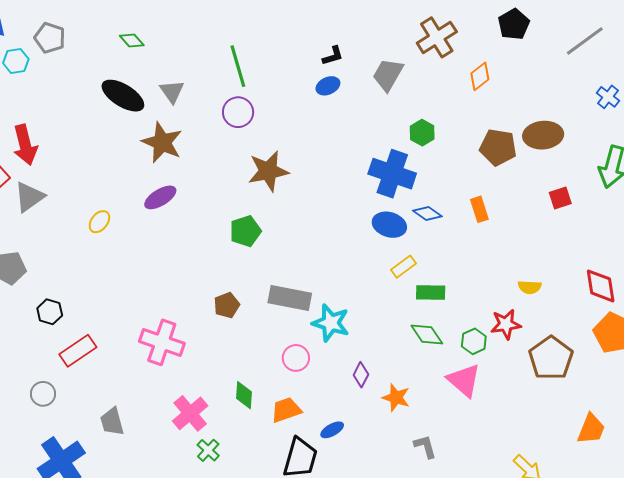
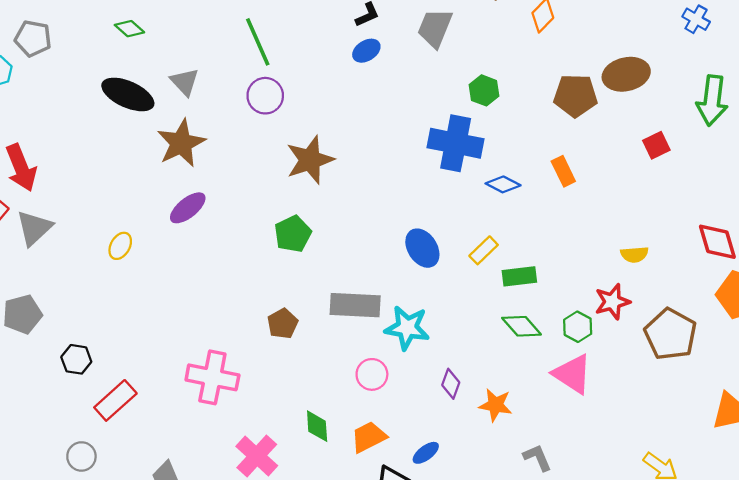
brown star: (162, 142) -> (181, 143), turned 30
blue ellipse: (389, 225) -> (422, 248), moved, turned 48

